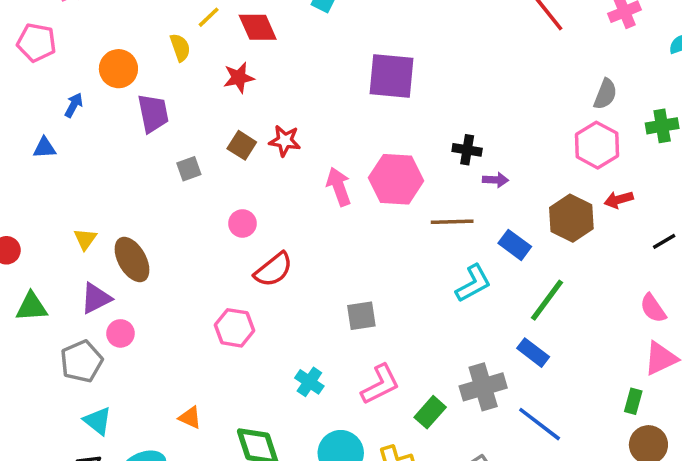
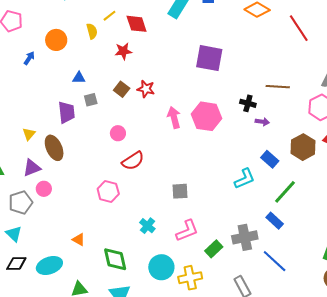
purple trapezoid: (153, 113) -> (67, 112), moved
blue triangle: (45, 148) -> (79, 78), moved
brown line: (452, 222) -> (278, 87), moved
cyan triangle: (98, 421) -> (14, 234), moved

